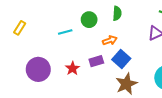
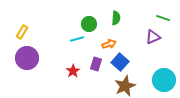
cyan line: (65, 32) -> (77, 39), moved
purple rectangle: (96, 61) -> (96, 64), turned -56
purple circle: (38, 69) -> (27, 58), moved

